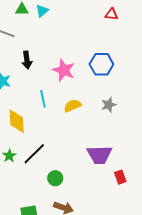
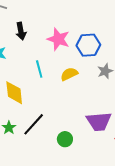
blue hexagon: (101, 64) -> (88, 45), moved
green circle: (55, 178) -> (65, 139), moved

